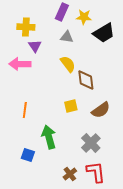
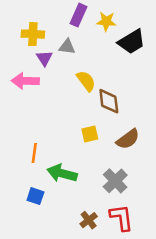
gray triangle: (67, 37) -> (67, 47), moved
orange line: (25, 110) -> (34, 153), moved
green arrow: (49, 137) -> (62, 173), turned -60

